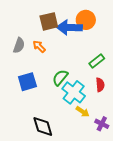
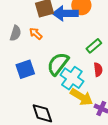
green semicircle: (60, 78) -> (58, 64), size x1.4
yellow arrow: (83, 112) -> (82, 97), size x1.6

